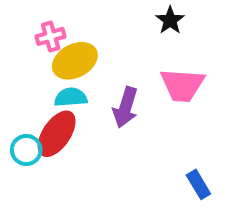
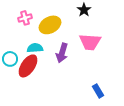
yellow ellipse: (75, 61) -> (50, 25), moved
cyan circle: (26, 150) -> (10, 59), moved

